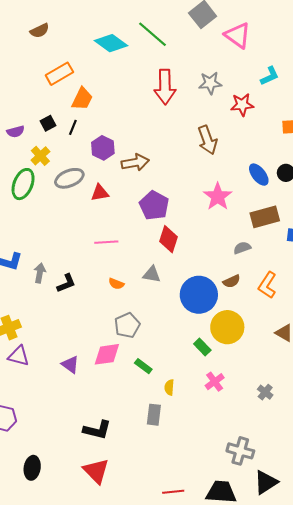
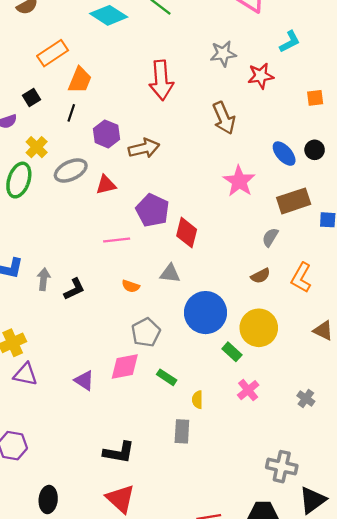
red arrow: (165, 87) -> (161, 80), moved
black square: (48, 123) -> (32, 97), moved
purple pentagon: (154, 205) -> (152, 210), moved
gray semicircle: (242, 248) -> (270, 237), turned -36
blue circle: (199, 295) -> (206, 313), moved

